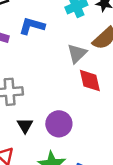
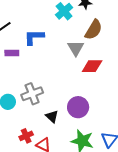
red diamond: (90, 81) -> (92, 66), turned -60

